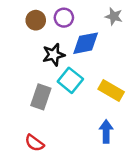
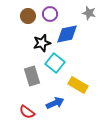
yellow rectangle: (111, 91) -> (78, 85), moved
gray rectangle: (41, 97) -> (32, 76), turned -36
blue arrow: (106, 131) -> (55, 103), moved, turned 66

